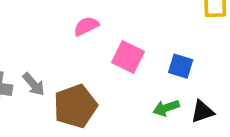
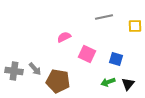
brown pentagon: (75, 106) -> (58, 81), turned 30
black triangle: (202, 112) -> (128, 84), turned -32

